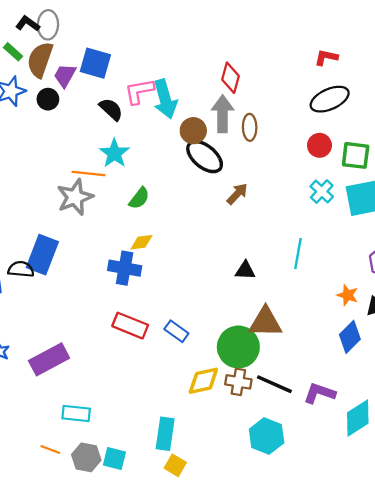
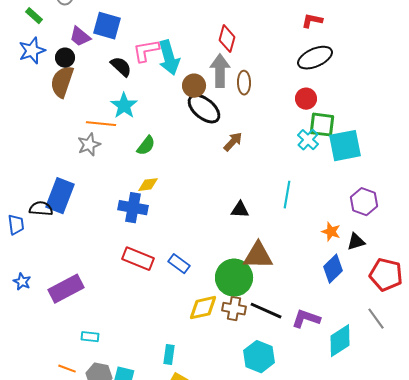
brown semicircle: (40, 60) -> (62, 82), moved
purple trapezoid: (65, 75) -> (80, 37), turned -80
green square: (356, 155) -> (322, 125), moved
gray star: (75, 197) -> (89, 145), size x0.7
cyan rectangle: (76, 413) -> (90, 337), size x0.7
cyan rectangle: (165, 434) -> (169, 355), size x0.7

